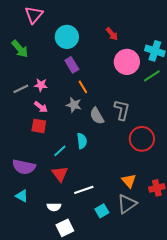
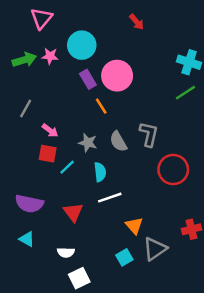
red arrow: (112, 34) -> (137, 22), moved
green arrow: (20, 49) -> (24, 60), turned -66
pink circle: (127, 62) -> (117, 76), moved
pink star: (41, 85) -> (50, 56), moved
gray line: (21, 89) -> (26, 109), turned -35
gray star: (74, 105) -> (88, 143), moved
cyan line: (60, 151) -> (67, 167), moved
orange triangle: (129, 181) -> (134, 226), moved
white line: (84, 190) -> (110, 198), moved

